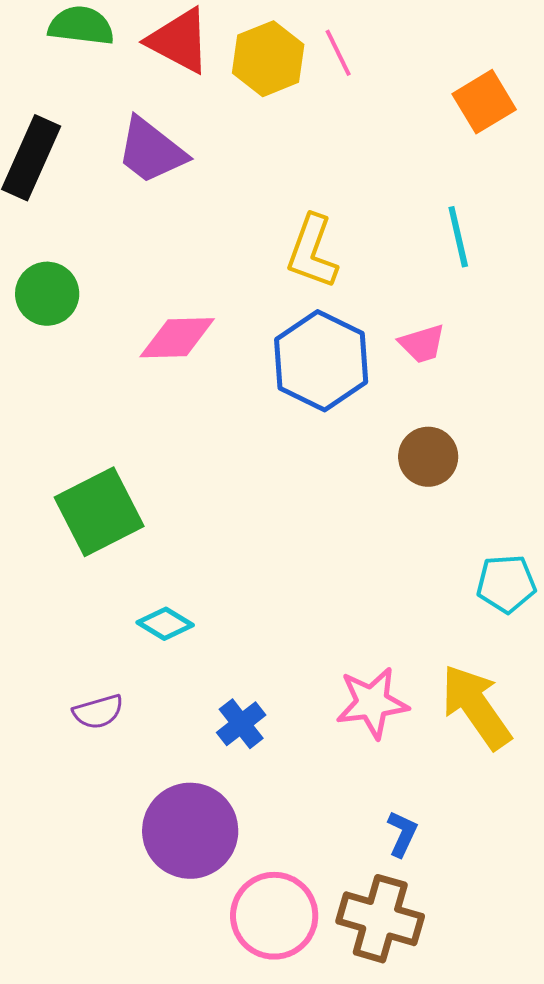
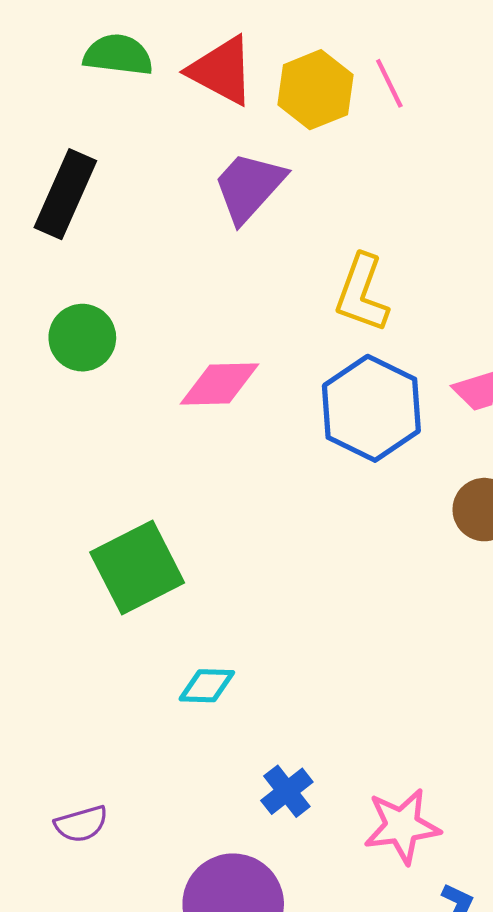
purple trapezoid: (151, 151) -> (249, 187), moved, turned 94
cyan diamond: (165, 624) -> (207, 686), turned -30
pink star: (372, 703) -> (402, 826), moved
purple semicircle: (98, 712) -> (81, 824), moved

